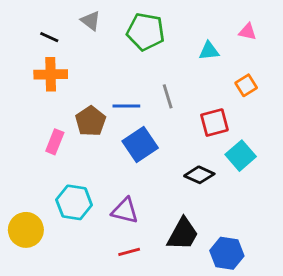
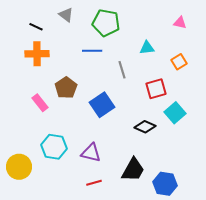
cyan triangle: (209, 51) -> (147, 48), moved
blue line: (126, 106) -> (92, 51), moved
pink rectangle: (55, 142) -> (40, 103), turned -60

